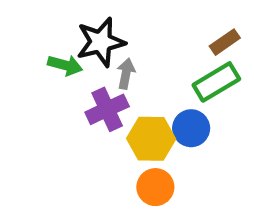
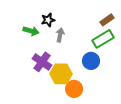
black star: (101, 42) -> (48, 20), size x0.6
purple cross: (107, 109) -> (42, 62), moved, turned -30
yellow hexagon: (151, 139) -> (61, 74), moved

